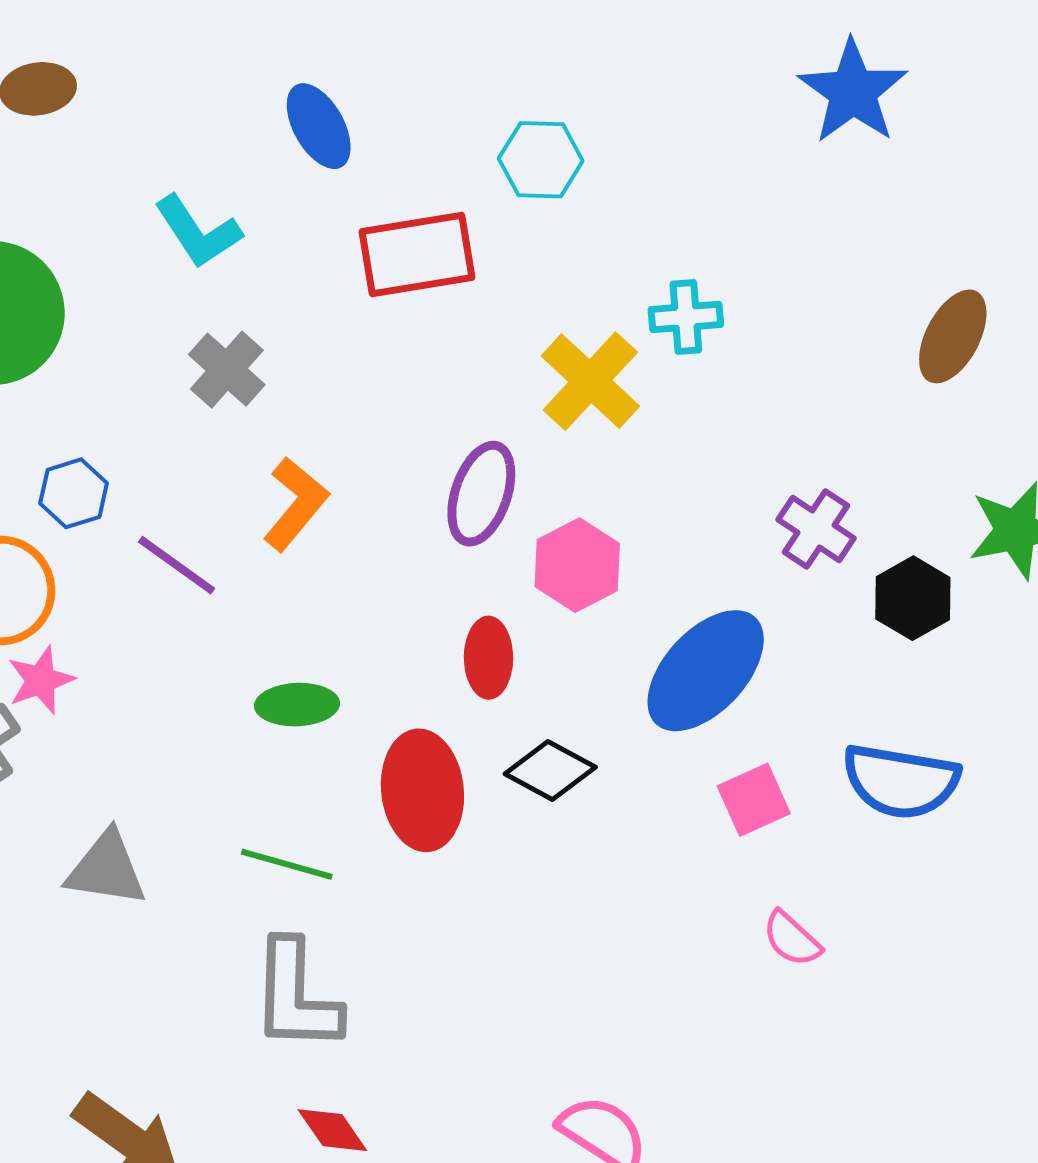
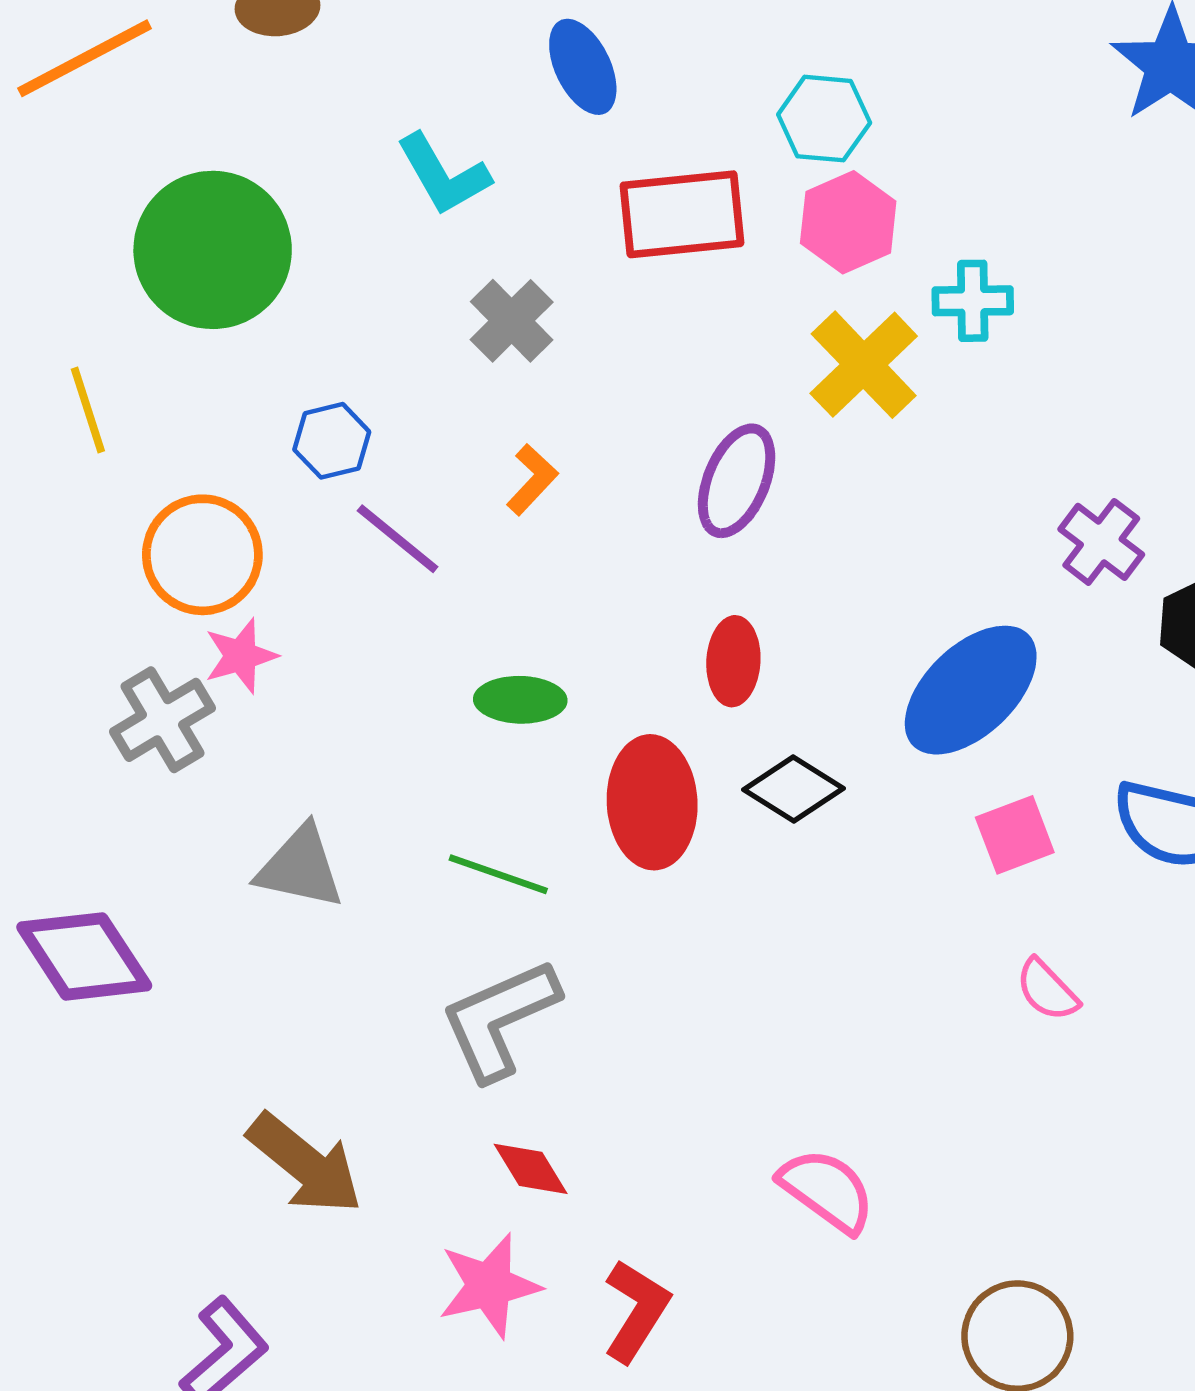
gray cross: (227, 370) -> (512, 321), moved
blue hexagon: (74, 493) -> (332, 441), moved
orange L-shape: (295, 504) -> (532, 480), size x0.7
pink hexagon: (577, 565) -> (848, 222), moved
gray L-shape: (296, 996) -> (500, 1019), turned 61

